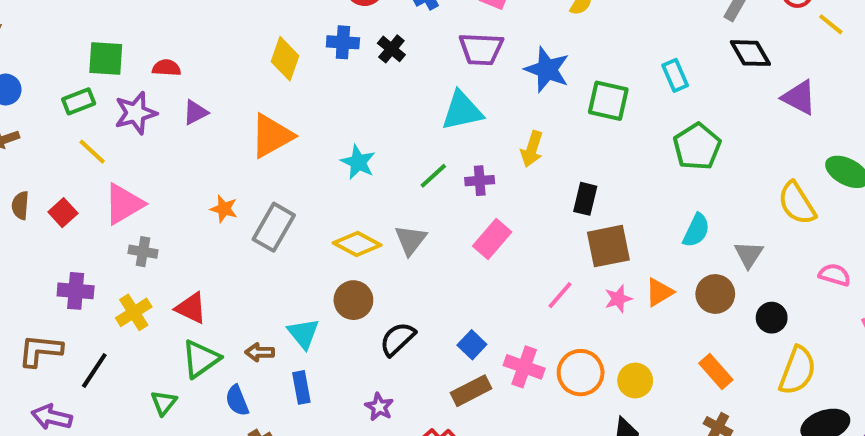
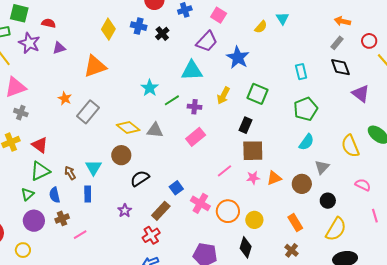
purple trapezoid: (481, 49) -> (207, 41), turned -60
green square: (608, 101) -> (258, 94), moved
purple star: (136, 113) -> (29, 43), turned 30
cyan star: (358, 162) -> (150, 88), moved
cyan semicircle: (696, 230) -> (307, 142), moved
gray triangle: (411, 240) -> (155, 130), turned 48
brown arrow: (260, 352) -> (70, 173), turned 48
brown rectangle: (471, 391) -> (161, 211), moved, turned -30
green triangle: (164, 403) -> (28, 194), moved

